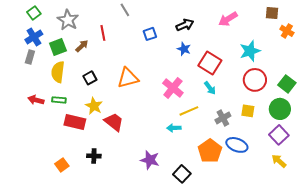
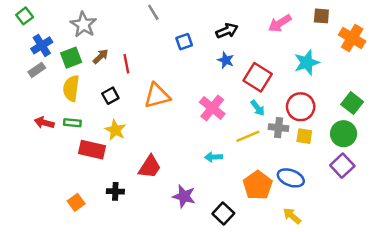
green square: (34, 13) -> (25, 16), moved
brown square: (272, 13) -> (321, 16), moved
orange cross: (287, 31) -> (352, 38), size x1.5
red line: (103, 33) -> (126, 64), moved
gray rectangle: (30, 57) -> (37, 70), turned 40
red circle: (255, 80) -> (301, 107), moved
yellow line: (189, 111) -> (248, 136), moved
gray cross: (223, 118) -> (279, 128), moved, turned 35
red trapezoid: (114, 122) -> (150, 167), moved, turned 85
yellow arrow: (279, 161) -> (292, 216), moved

